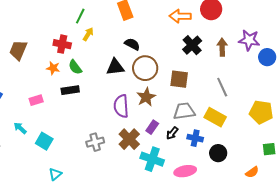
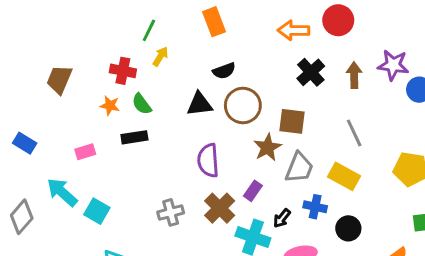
black semicircle: (132, 44) -> (224, 71), turned 133
brown star: (146, 97) -> (267, 147), moved
gray trapezoid: (184, 111) -> (299, 168), turned 120
cyan arrow: (20, 128) -> (62, 192), size x1.6
black arrow: (172, 133) -> (282, 218), moved

